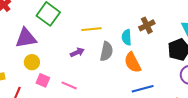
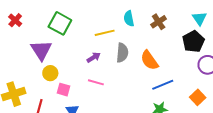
cyan semicircle: (127, 37) -> (129, 19), moved
purple triangle: (26, 38) -> (41, 50), turned -45
pink line: (69, 85) -> (96, 82), moved

